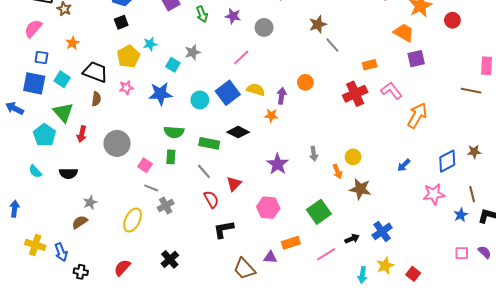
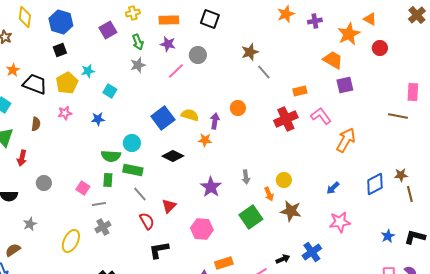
gray star: (193, 52) -> (138, 65), moved
pink line: (241, 58) -> (176, 71), moved
black trapezoid: (95, 72) -> (35, 84), moved
blue star: (160, 94) -> (98, 119), size x0.6
cyan circle: (200, 100) -> (132, 143), moved
gray circle: (117, 143) -> (44, 183), moved, size x0.6
green rectangle: (209, 143) -> (133, 170), moved
gray line: (151, 188) -> (99, 204), moved, turned -32
pink star: (434, 194) -> (340, 222), moved
brown line: (472, 194) -> (410, 194), moved
green square: (319, 212) -> (251, 217), moved
brown semicircle: (80, 222) -> (13, 250), moved

